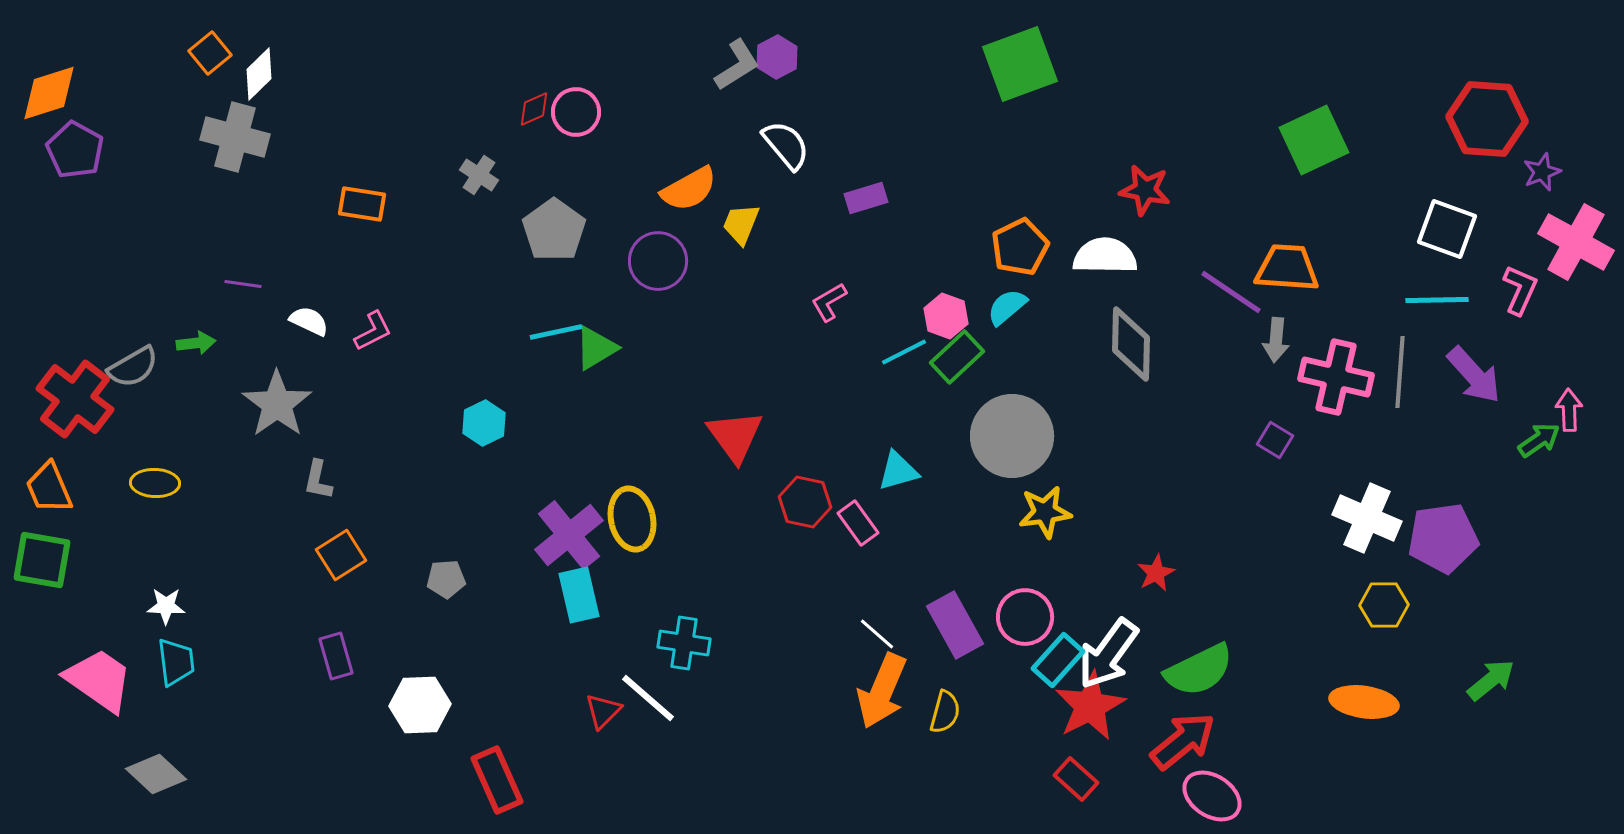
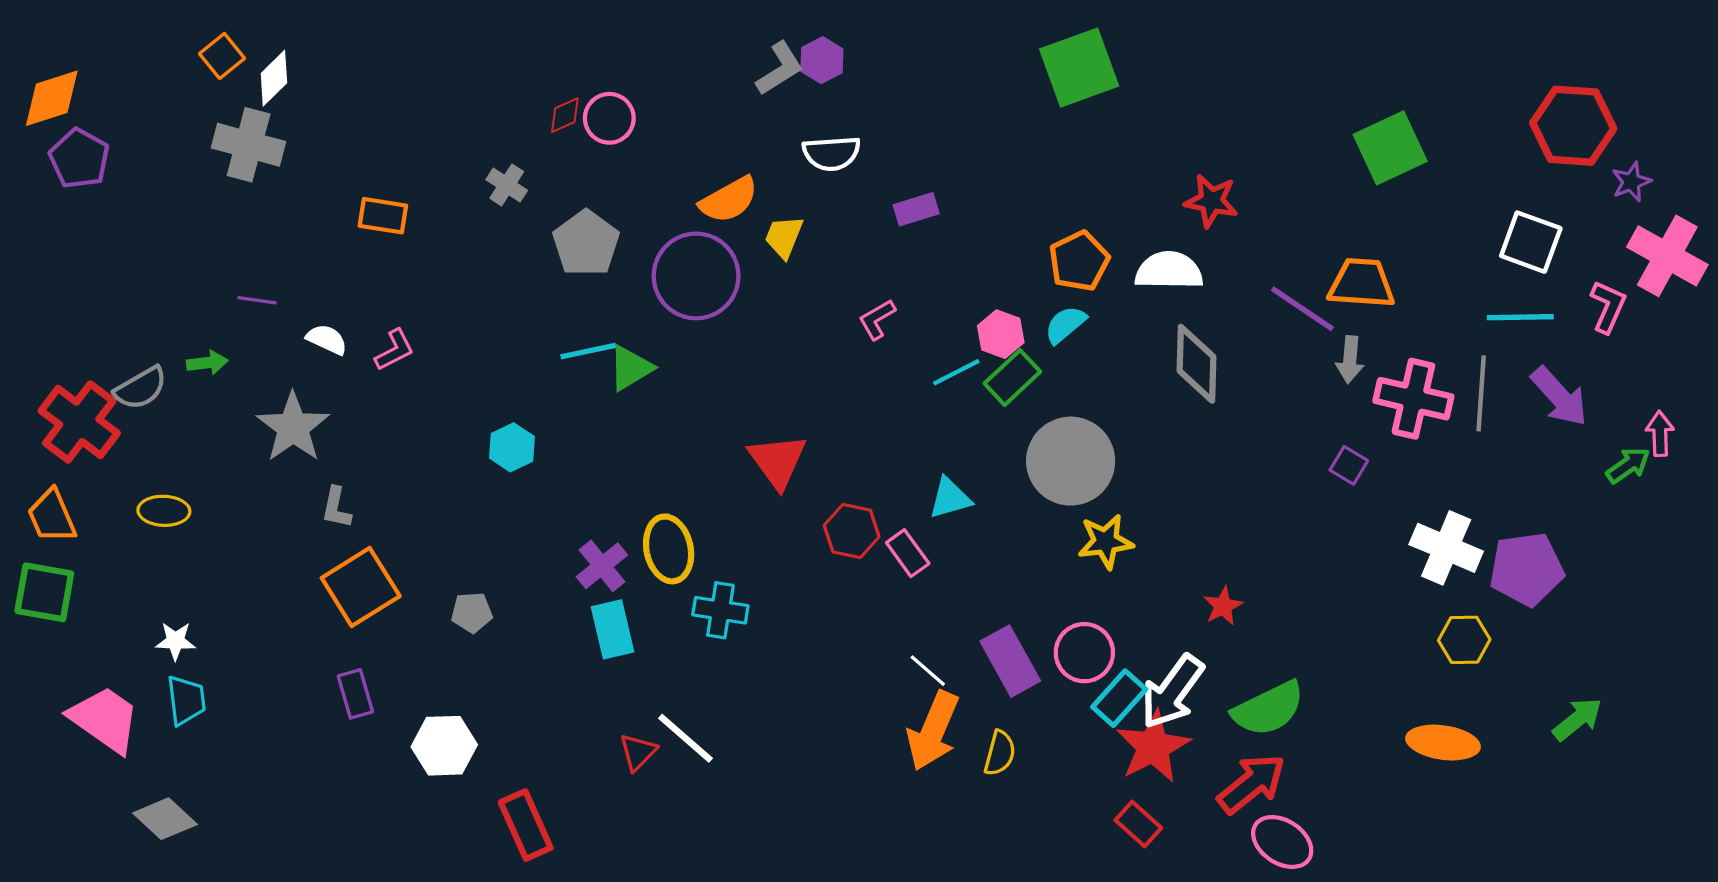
white semicircle: (786, 145) -> (831, 153), turned 126
purple circle: (658, 261) -> (696, 276), size x1.4
purple cross: (569, 535) -> (602, 566), size x0.7
orange square: (341, 555) -> (361, 587), size x1.5
cyan cross: (684, 643) -> (720, 610), moved

